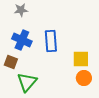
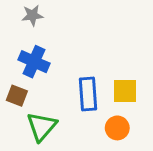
blue rectangle: (51, 41) -> (88, 94), moved
orange circle: (84, 78) -> (117, 128), moved

